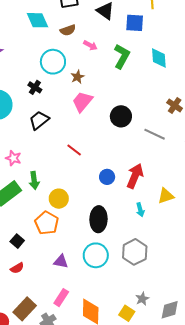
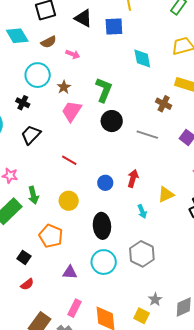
green L-shape: (122, 56) -> (104, 90), moved
red arrow: (135, 176) -> (133, 178), size x0.7
yellow circle: (59, 199) -> (69, 201), moved

